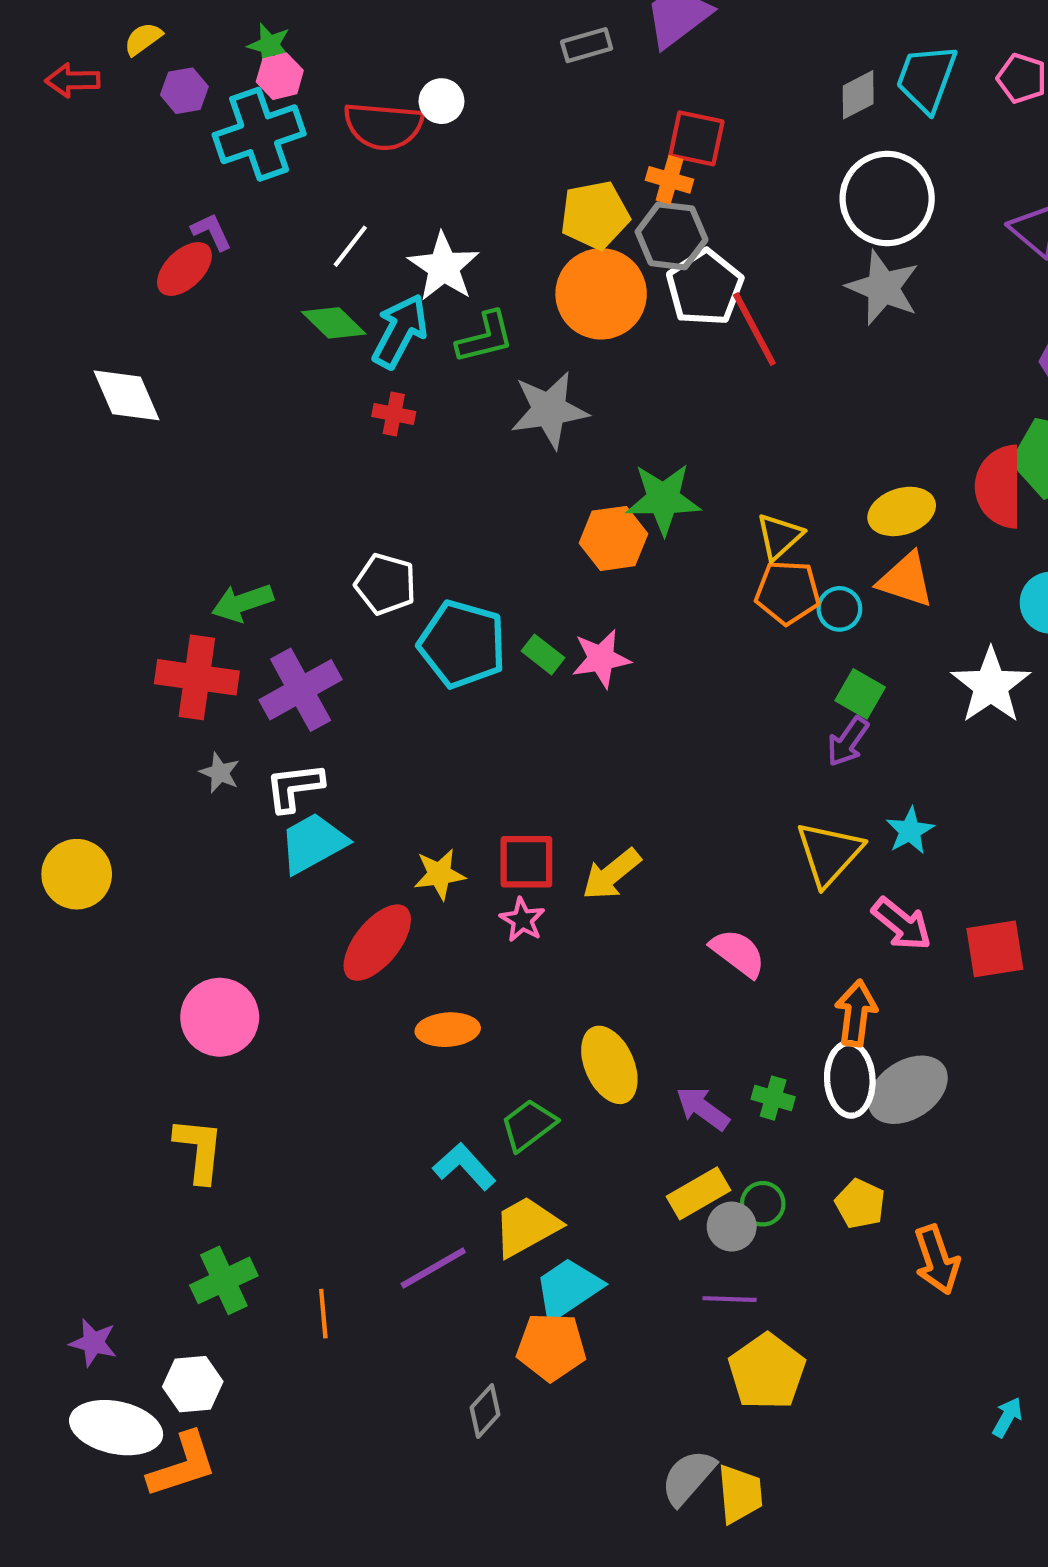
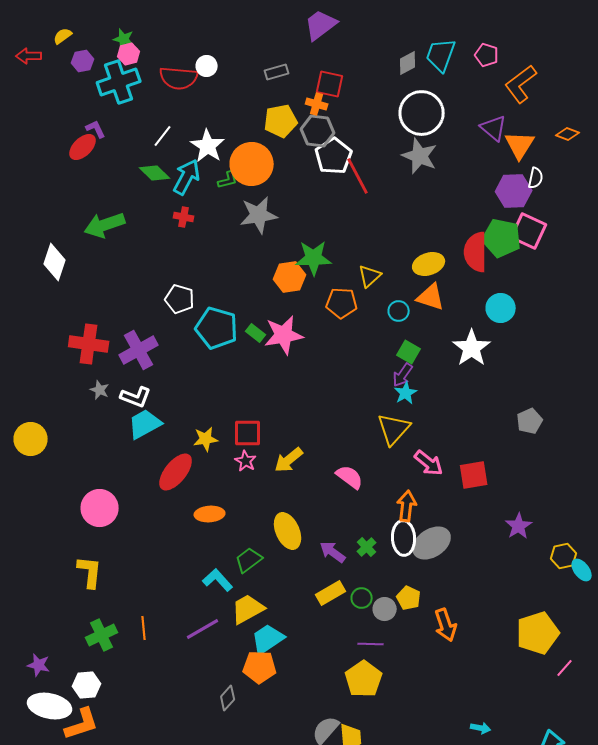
gray rectangle: (587, 45) -> (277, 72), moved
orange circle: (601, 294) -> (252, 164), moved
green L-shape: (485, 337) -> (228, 180), size x0.7
white diamond: (126, 395) -> (55, 262), moved, turned 42
orange pentagon: (788, 592) -> (342, 303), moved
green arrow: (243, 603) -> (105, 225), moved, size x1.4
pink star: (601, 659) -> (284, 335), size x1.4
white L-shape: (294, 787) -> (136, 397), turned -152
cyan star: (910, 831) -> (406, 393), moved
yellow arrow: (611, 874) -> (289, 460), moved
green cross: (773, 1098) -> (367, 547), turned 30
gray circle: (732, 1227) -> (385, 609), moved
purple line: (730, 1299) -> (371, 644), moved
orange line: (323, 1314) -> (144, 628), moved
cyan arrow: (1007, 1417) -> (481, 728), moved, turned 72

